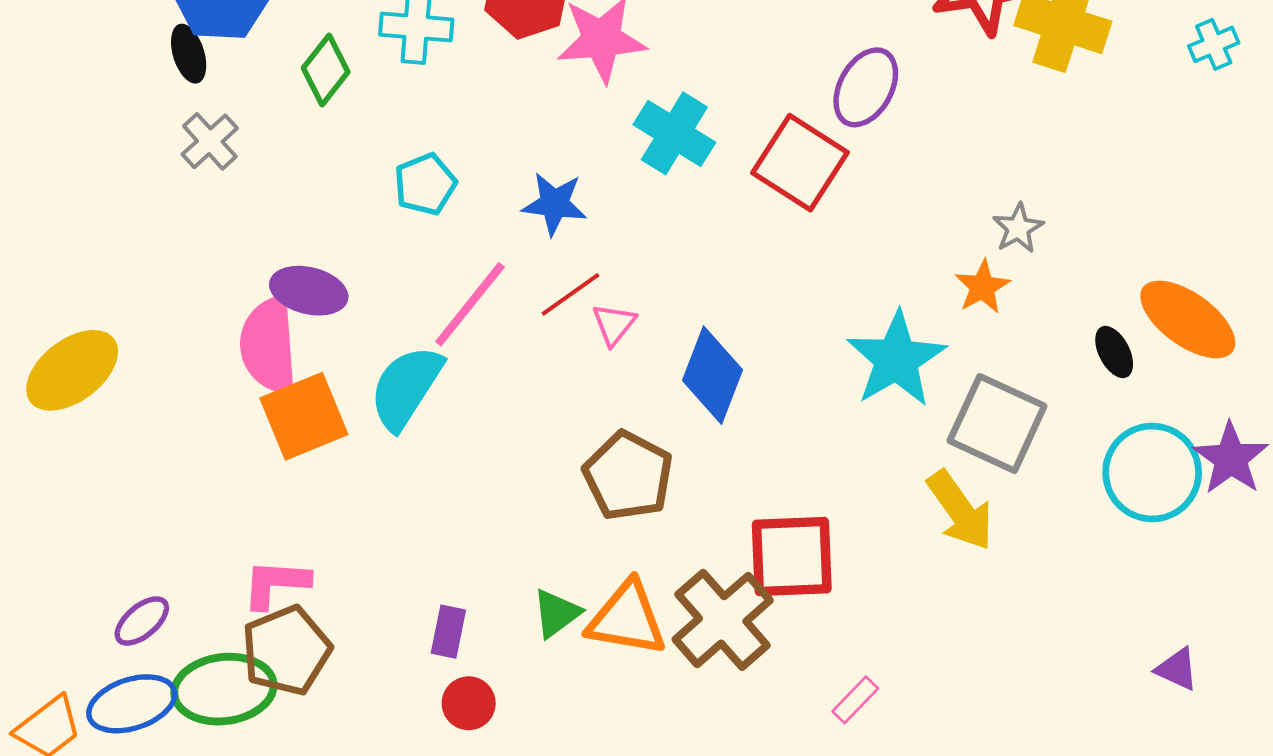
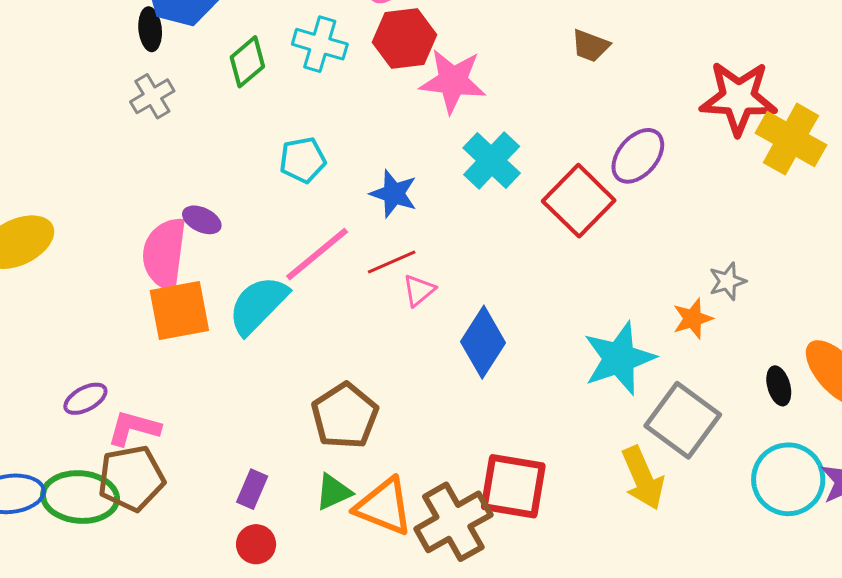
purple ellipse: (309, 291) -> (202, 220), size x0.7
brown pentagon: (628, 476) -> (345, 416), moved
purple ellipse: (142, 621) -> (85, 399), moved

